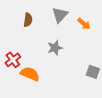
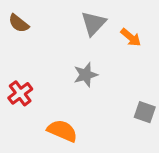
brown semicircle: (28, 20) -> (19, 23), moved, turned 120
orange semicircle: (30, 74) -> (62, 131), moved

